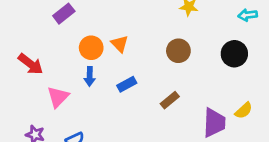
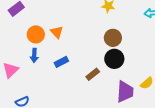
brown circle: (178, 51) -> (113, 38), moved
black circle: (234, 54) -> (114, 59), moved

